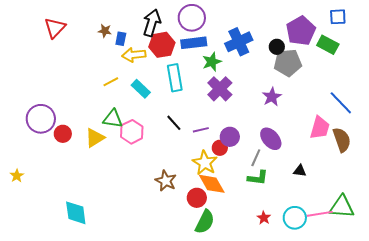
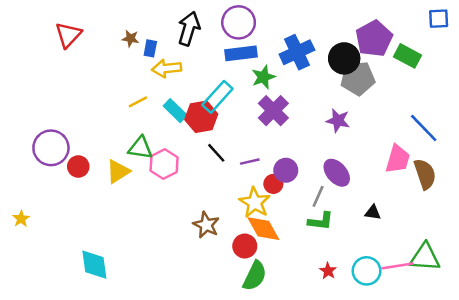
blue square: (338, 17) -> (439, 19), moved
red hexagon: (162, 45) -> (201, 117), moved
black circle: (277, 47) -> (344, 58), size x1.6
cyan rectangle: (175, 78) -> (217, 97), turned 52
purple star: (272, 97) -> (338, 121), turned -30

